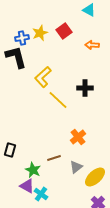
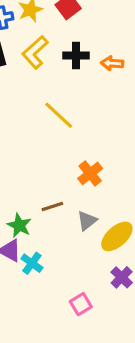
orange arrow: (92, 45) -> (112, 63), moved
yellow L-shape: (43, 77) -> (35, 52), moved
black cross: (85, 88) -> (76, 55), moved

